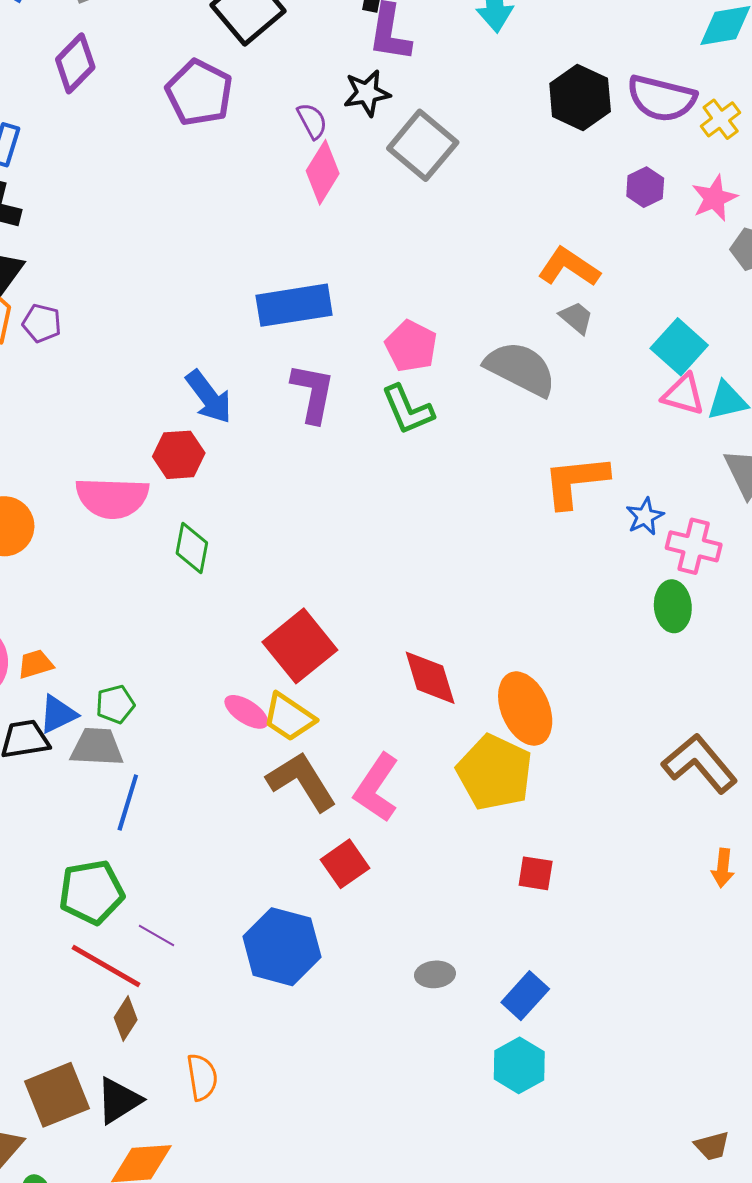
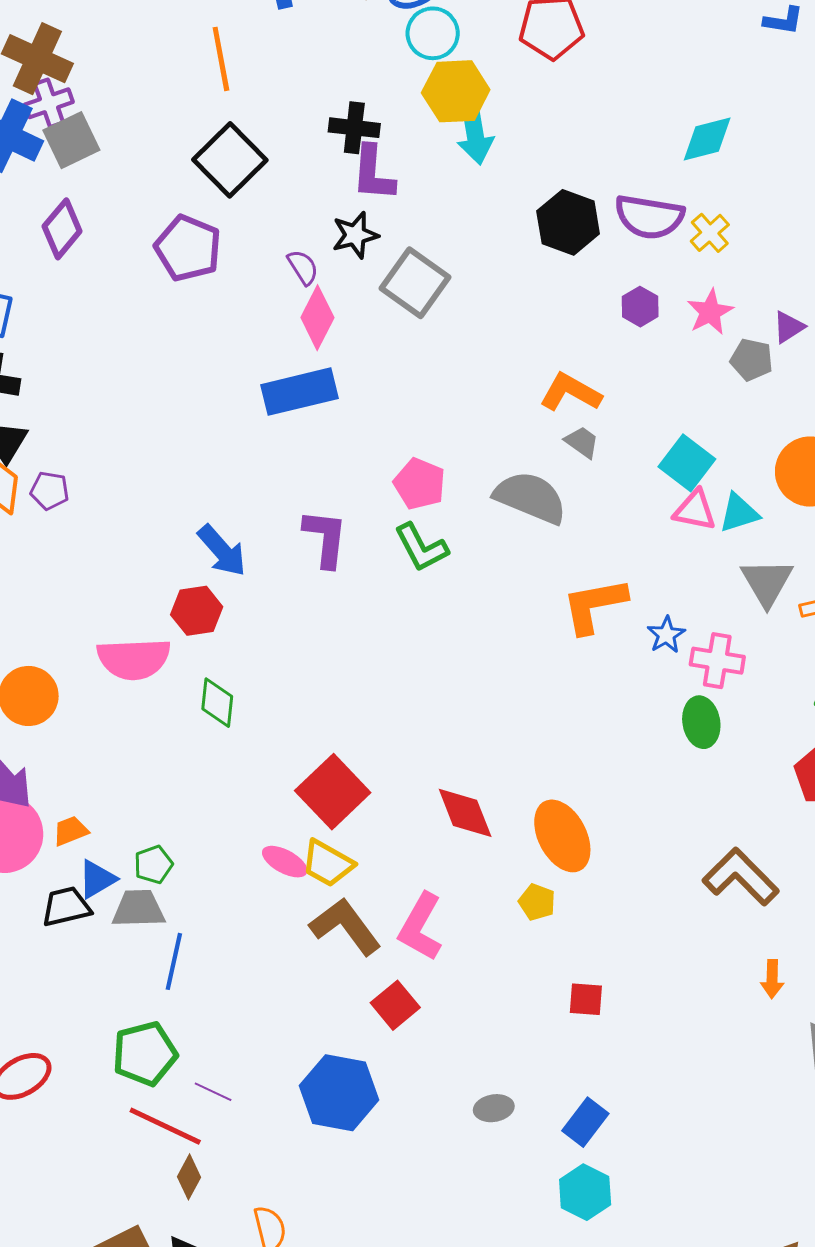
blue rectangle: (294, 305) -> (300, 392), moved
yellow pentagon: (495, 772) -> (537, 902), size x0.5

